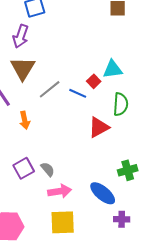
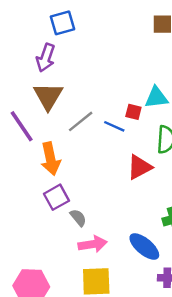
red square: (94, 81) -> (133, 112), turned -32
orange arrow: (25, 120) -> (51, 159), size x1.5
purple square: (24, 168) -> (57, 197), moved

